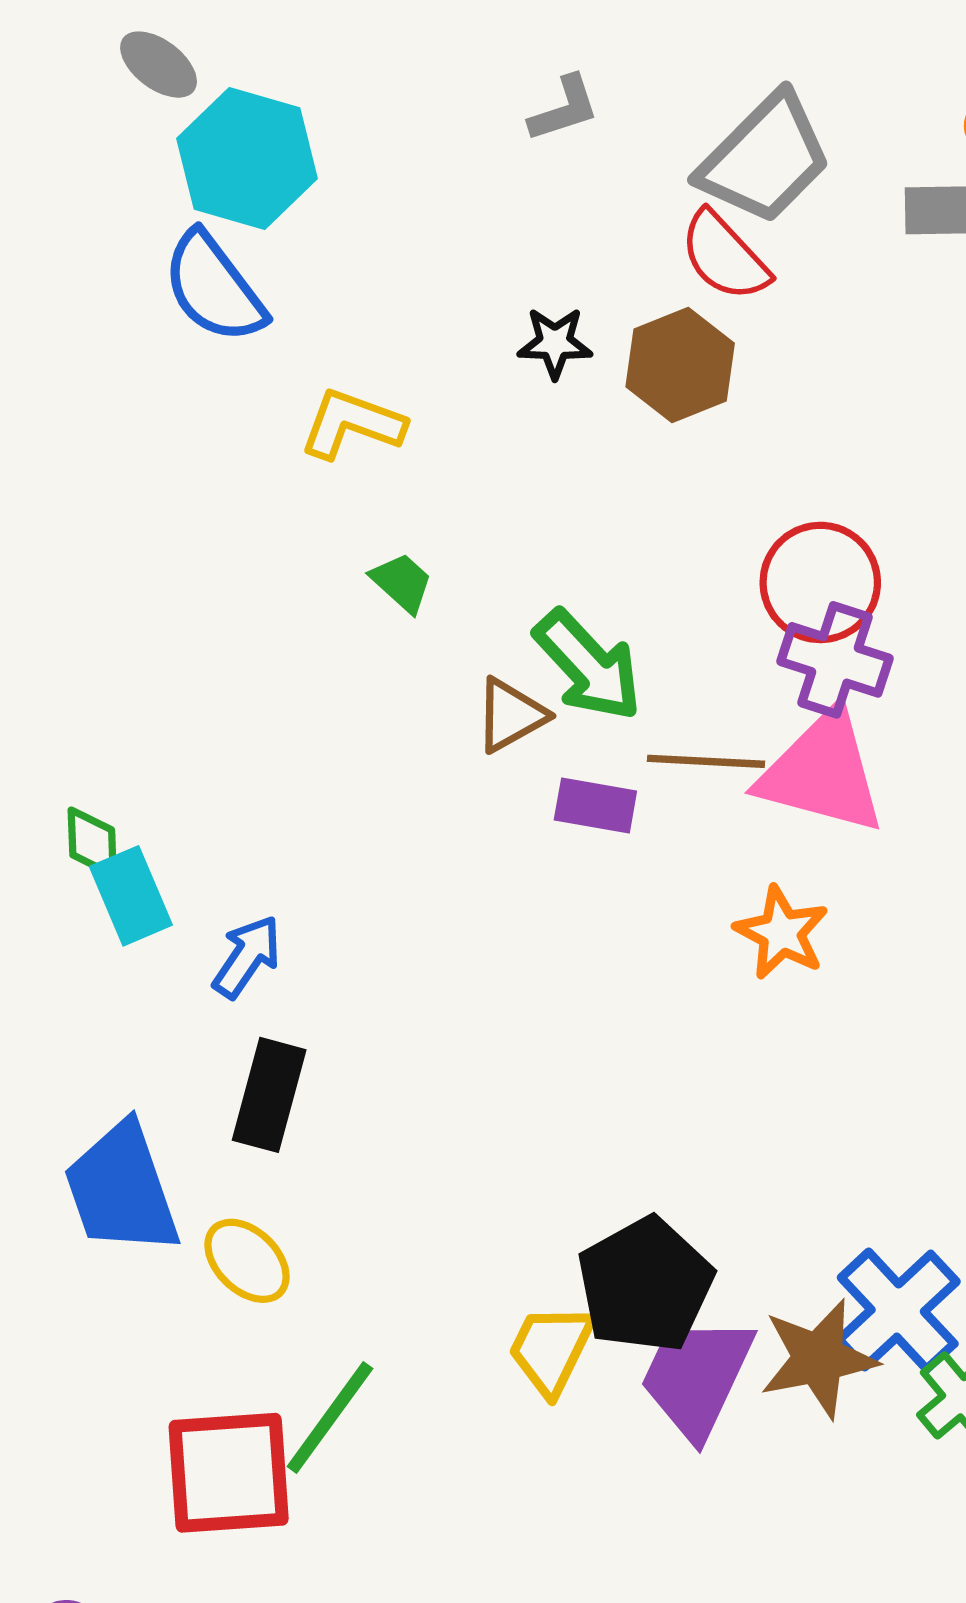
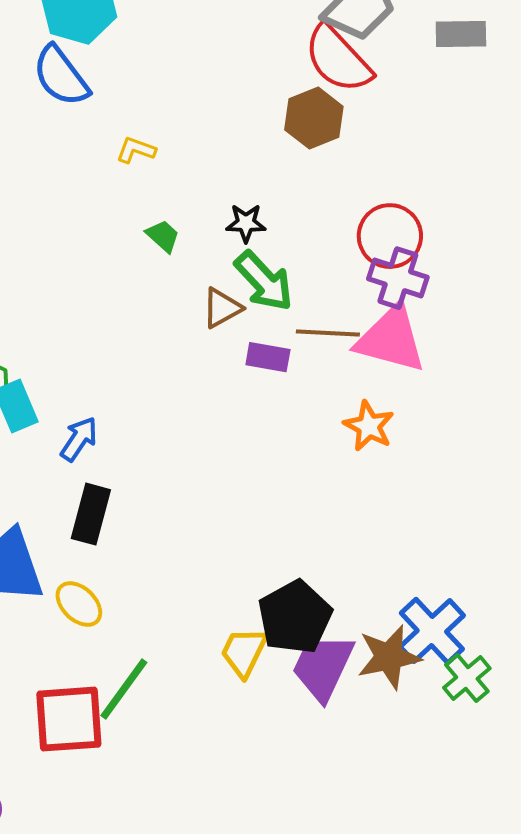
red semicircle: (724, 256) -> (338, 59), size x1.4
black star: (555, 343) -> (246, 223), moved
yellow L-shape: (352, 424) -> (136, 150), size x0.7

